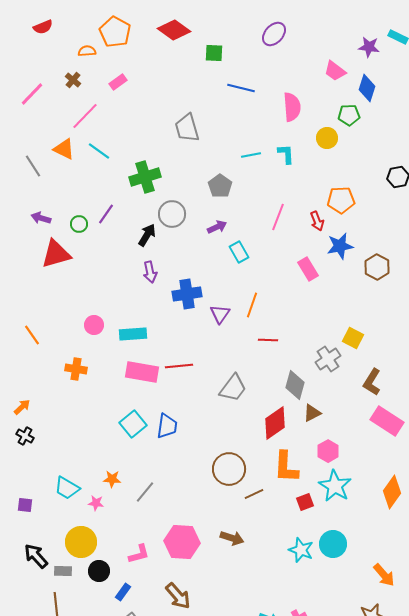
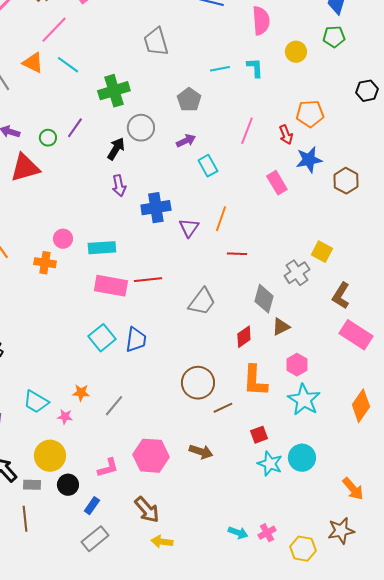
green pentagon: (349, 115) -> (334, 37), moved
orange cross: (76, 369) -> (45, 263), moved
red diamond: (275, 423) -> (244, 337), size x0.7
red square: (305, 502) -> (259, 435), moved

